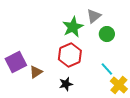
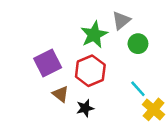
purple square: (16, 62) -> (48, 63), moved
brown triangle: (36, 72) -> (61, 94), moved, turned -48

